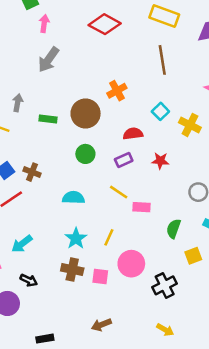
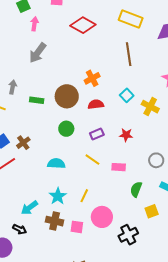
red semicircle: (133, 134) -> (96, 104), moved
brown cross: (32, 172) -> (23, 143), turned 32
pink rectangle: (142, 207) -> (119, 167), moved
cyan arrow: (22, 244) -> (29, 208), moved

